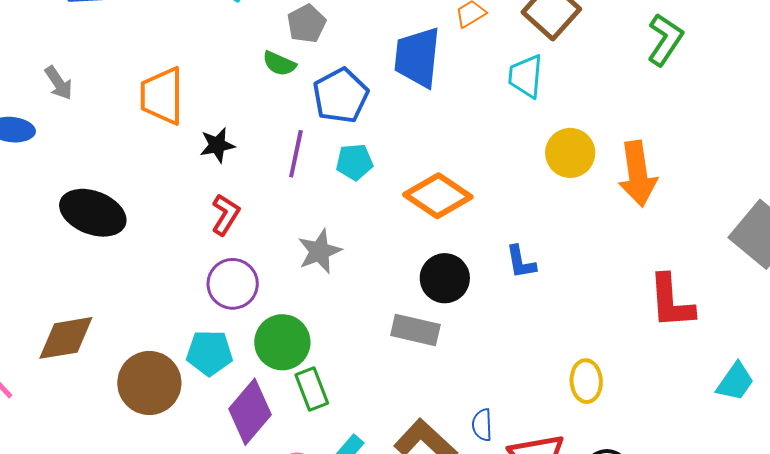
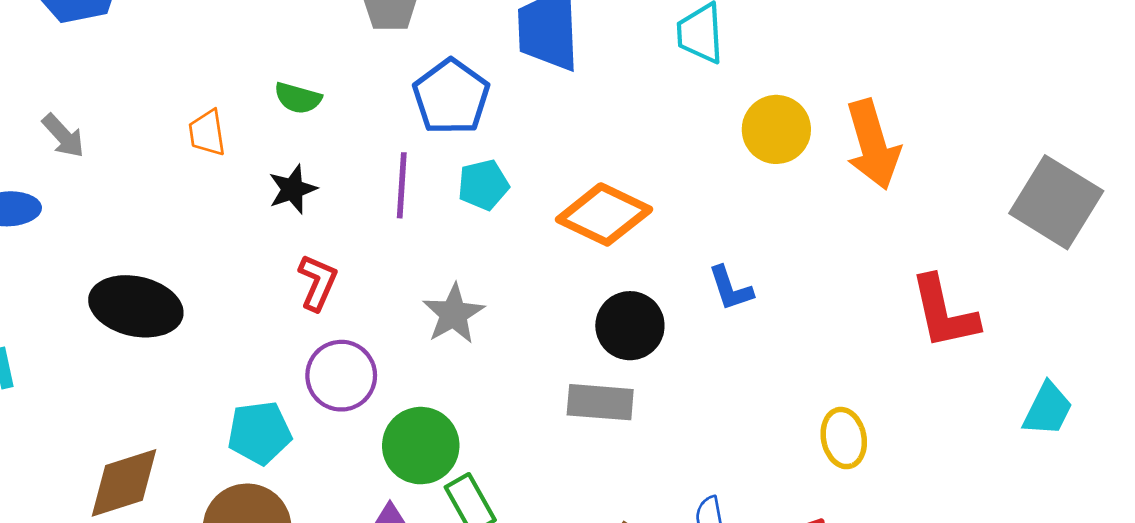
green semicircle: (279, 64) -> (298, 98), moved
orange trapezoid: (162, 96) -> (207, 133), size x0.6
cyan pentagon: (209, 353) -> (259, 433), moved

